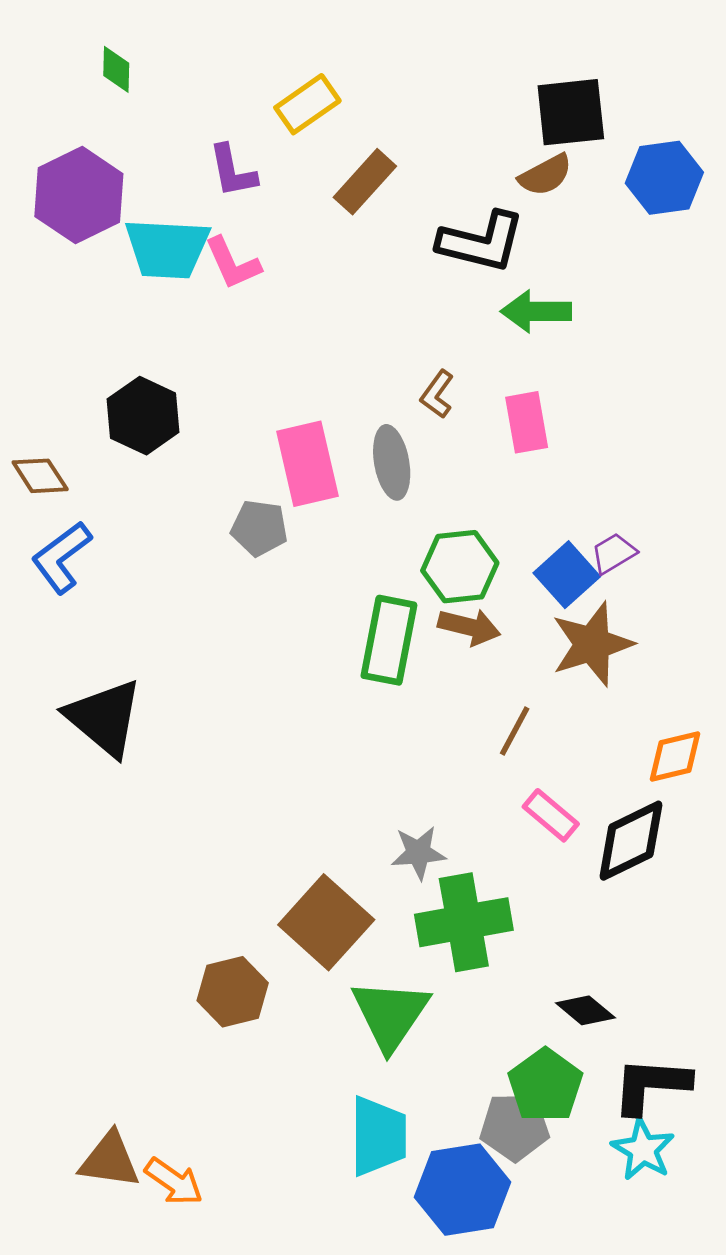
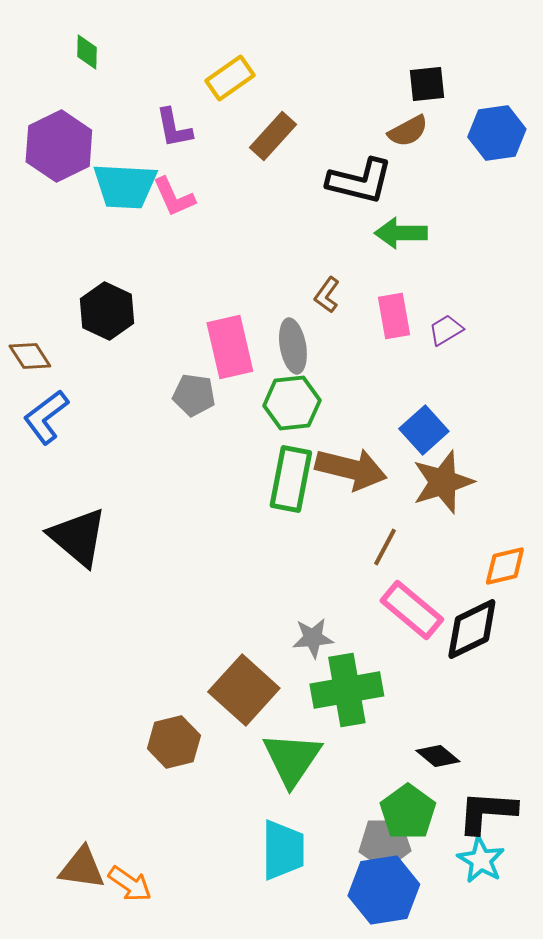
black square: (571, 112) -> (427, 84), size x0.7
purple trapezoid: (614, 553) -> (446, 330), moved
green hexagon: (460, 567) -> (292, 403), moved
brown arrow: (469, 627) -> (351, 469), size x1.5
pink rectangle: (551, 815) -> (412, 610), size x1.5
blue hexagon: (463, 1190) -> (384, 890), moved

